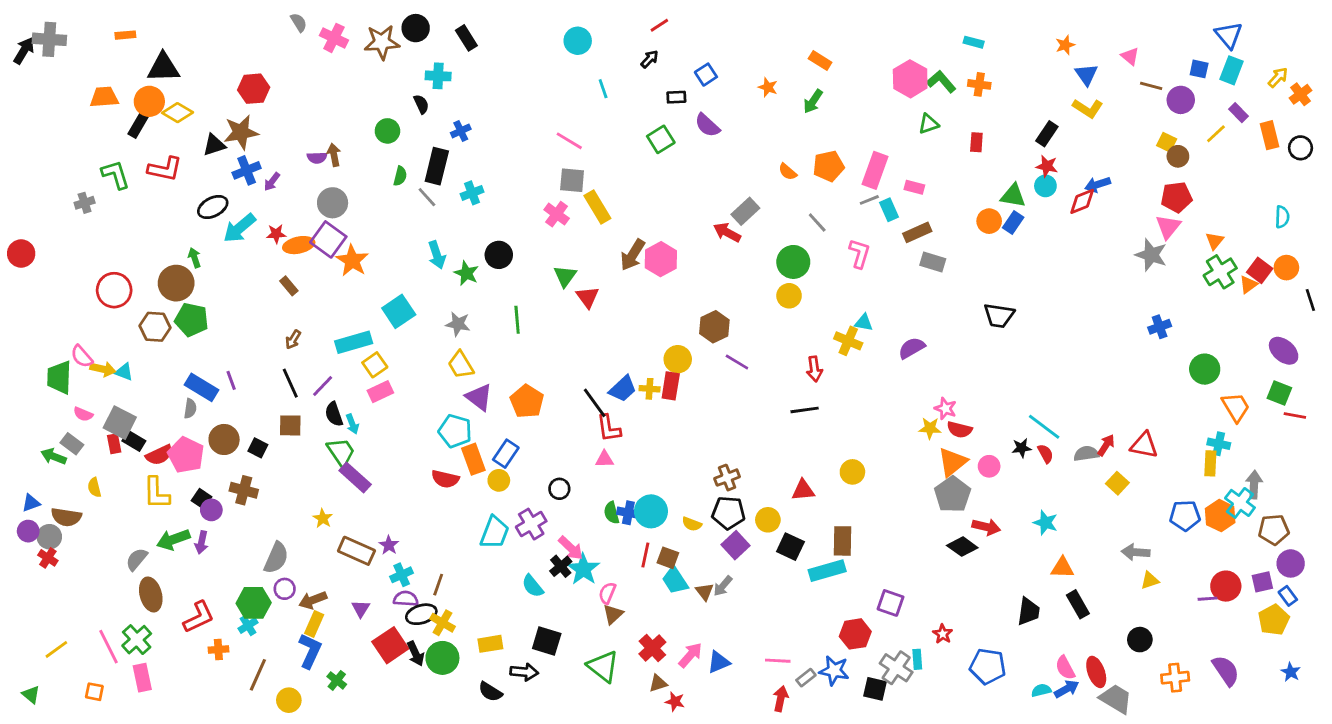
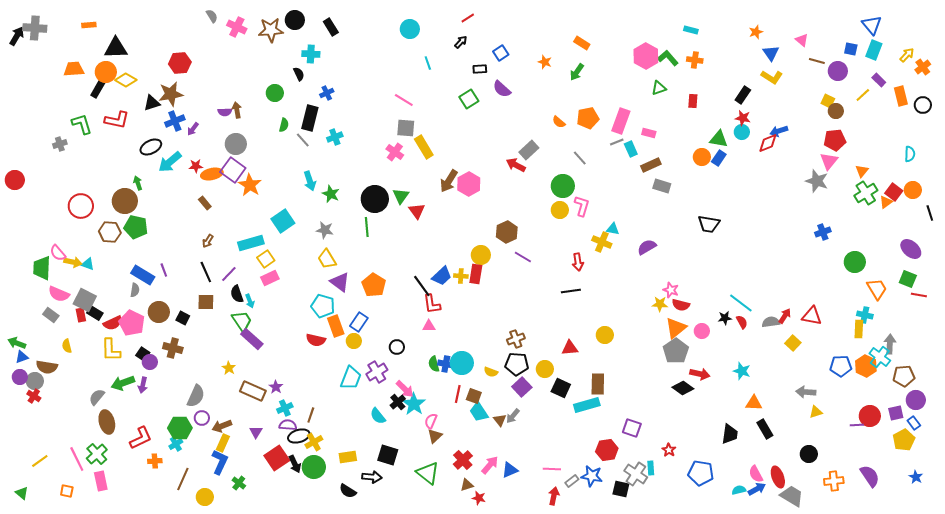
pink L-shape: (859, 254) -> (582, 206), moved
black circle: (499, 255) -> (375, 199), moved, size x1.4
pink semicircle: (83, 414) -> (59, 294), size x1.5
green arrow: (54, 456) -> (17, 343), moved
yellow cross: (442, 623) -> (314, 442), turned 30

